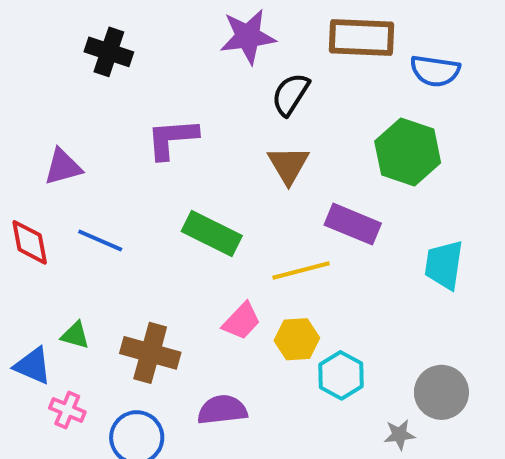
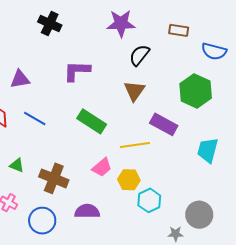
brown rectangle: (362, 37) -> (179, 30), size x0.6

